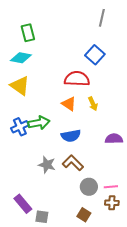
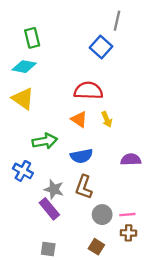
blue square: (95, 55) -> (101, 47), moved
blue cross: (20, 127) -> (23, 171), moved, turned -36
brown L-shape: (73, 163) -> (84, 187), turned -115
purple rectangle: (23, 204) -> (49, 209), moved

